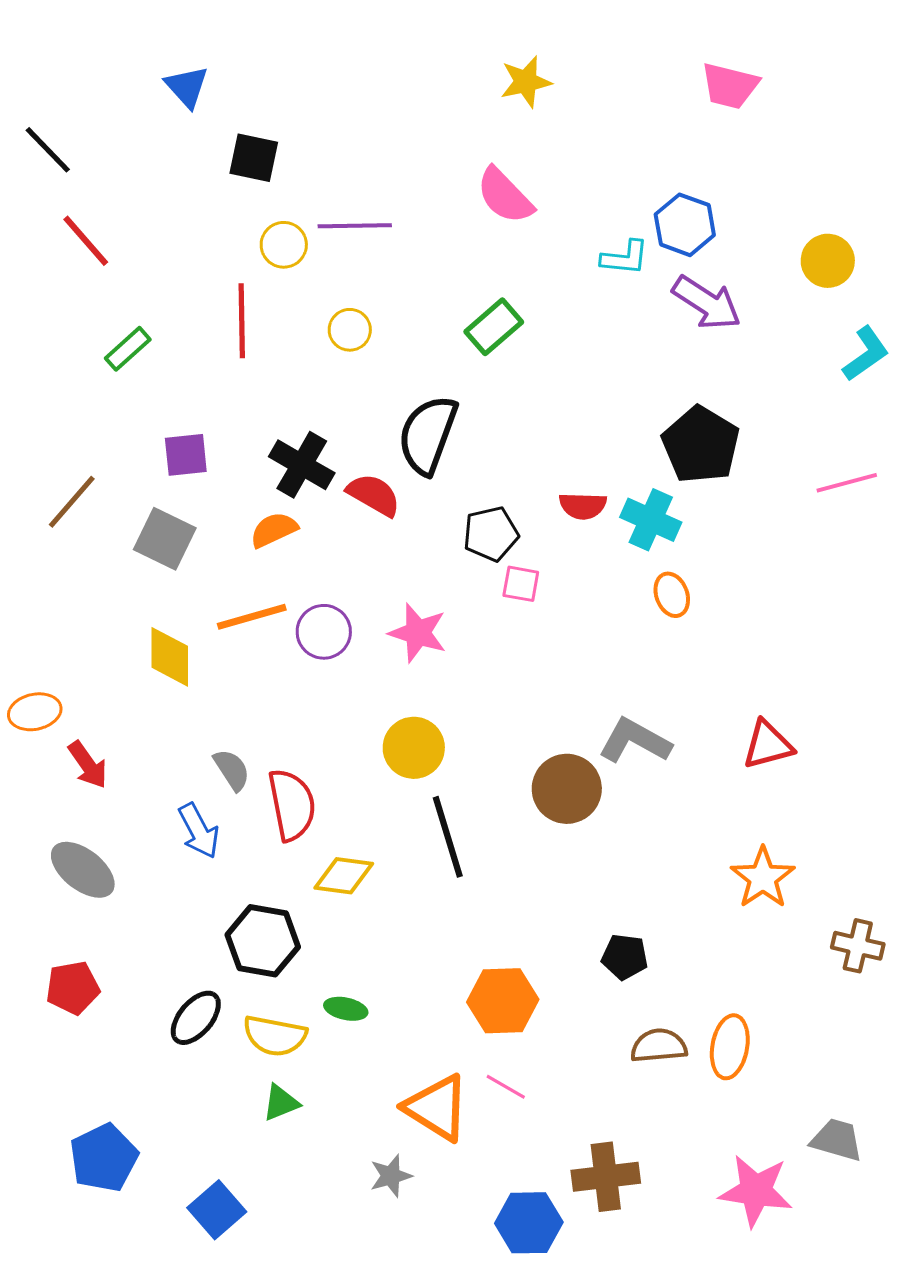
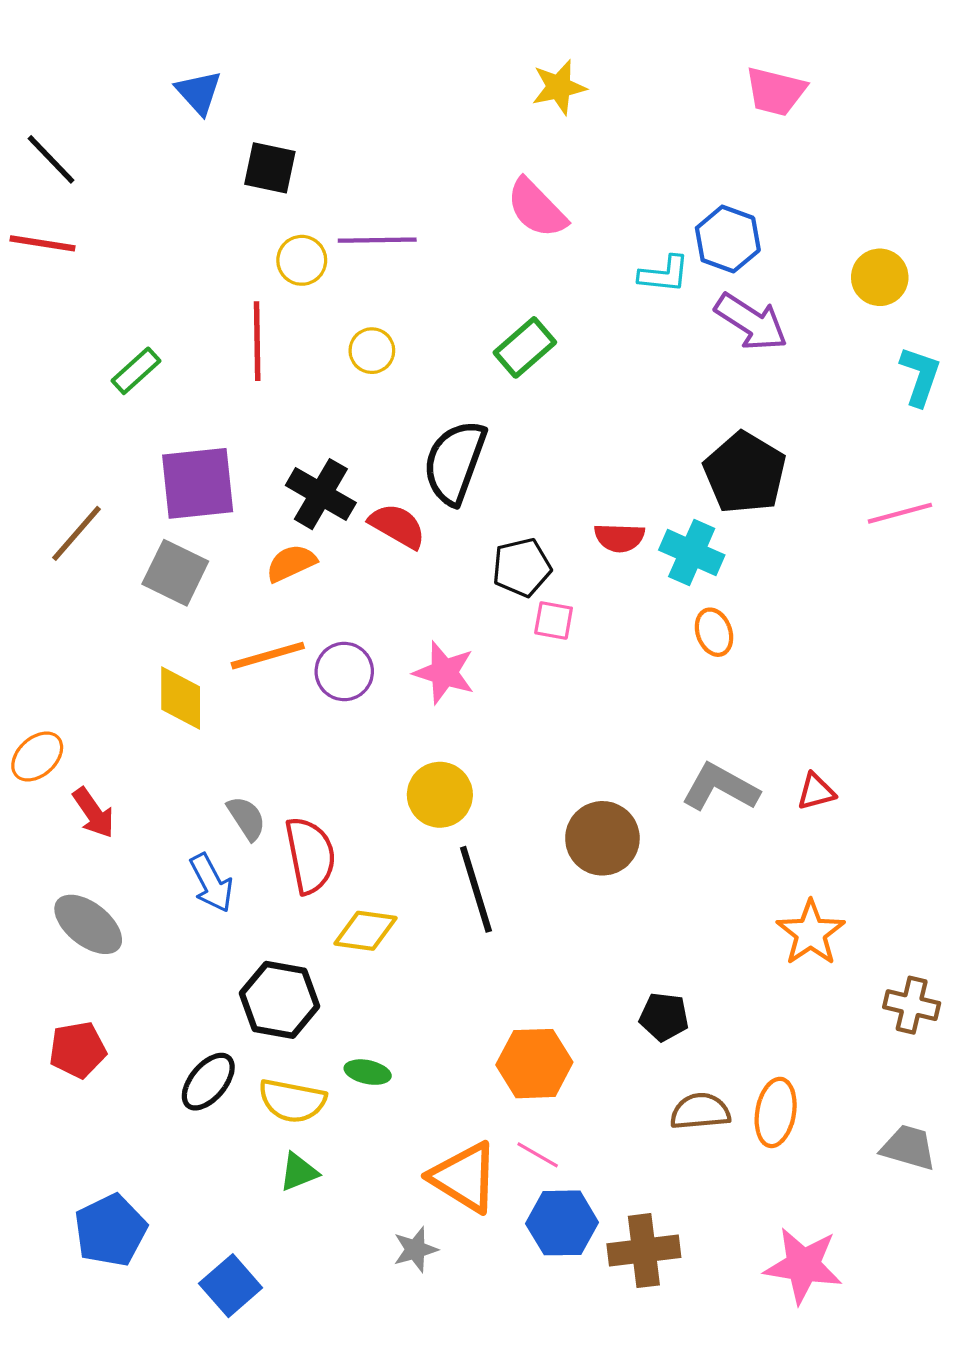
red line: (86, 241) -> (42, 243), moved, turned -40
cyan L-shape: (866, 354) -> (920, 376), turned -36
purple square: (186, 455) -> (198, 483), size x1.6
orange ellipse: (35, 712) -> (37, 756), turned -30
gray L-shape: (635, 741) -> (720, 787), moved
red triangle: (768, 745) -> (816, 792), size x0.7
gray trapezoid: (837, 1140) -> (908, 1147), moved
blue hexagon: (529, 1223) -> (562, 1223), moved

